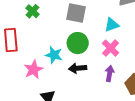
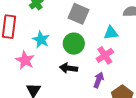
cyan star: (54, 55) -> (41, 40), moved
pink star: (33, 70) -> (25, 60), turned -30

